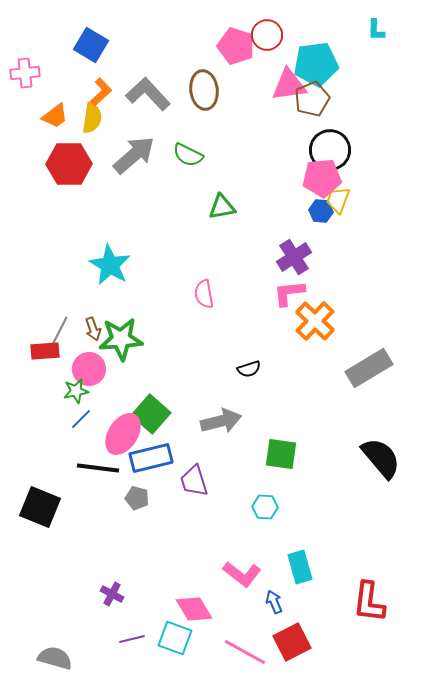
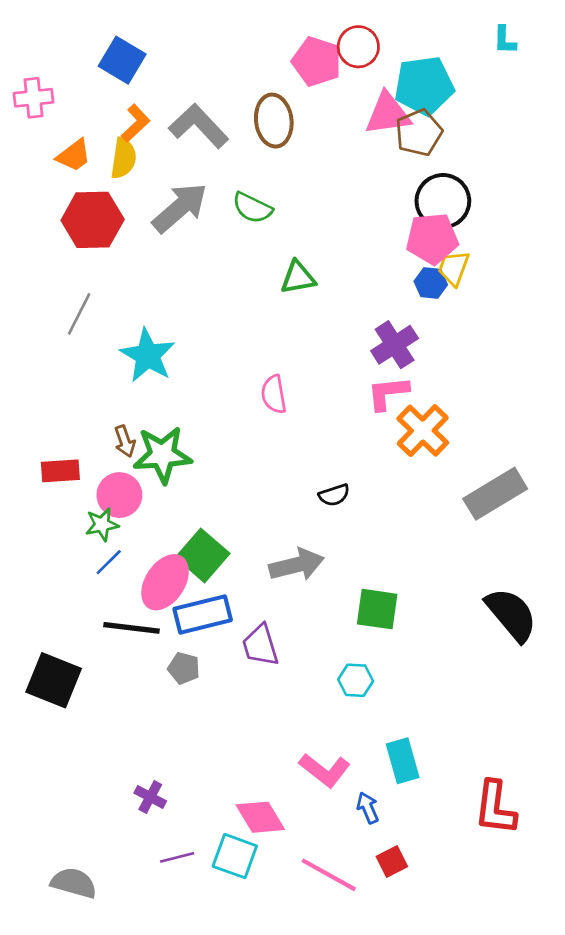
gray line: (59, 332) -> (79, 314), moved
red square: (292, 642) -> (392, 861), size x0.6

